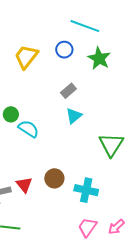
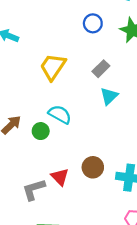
yellow trapezoid: (26, 57) -> (53, 67), moved
green circle: (11, 114) -> (41, 131), moved

